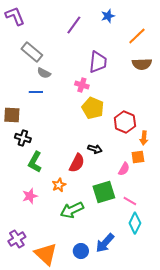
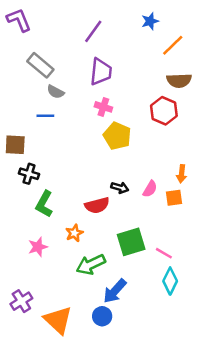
blue star: (108, 16) -> (150, 21), moved
purple trapezoid: (98, 62) -> (101, 72), moved
red hexagon: (125, 122) -> (164, 111), moved
red semicircle: (77, 163) -> (97, 205), turned 48
pink semicircle: (124, 169) -> (150, 189), moved
blue arrow: (105, 243) -> (115, 291), moved

